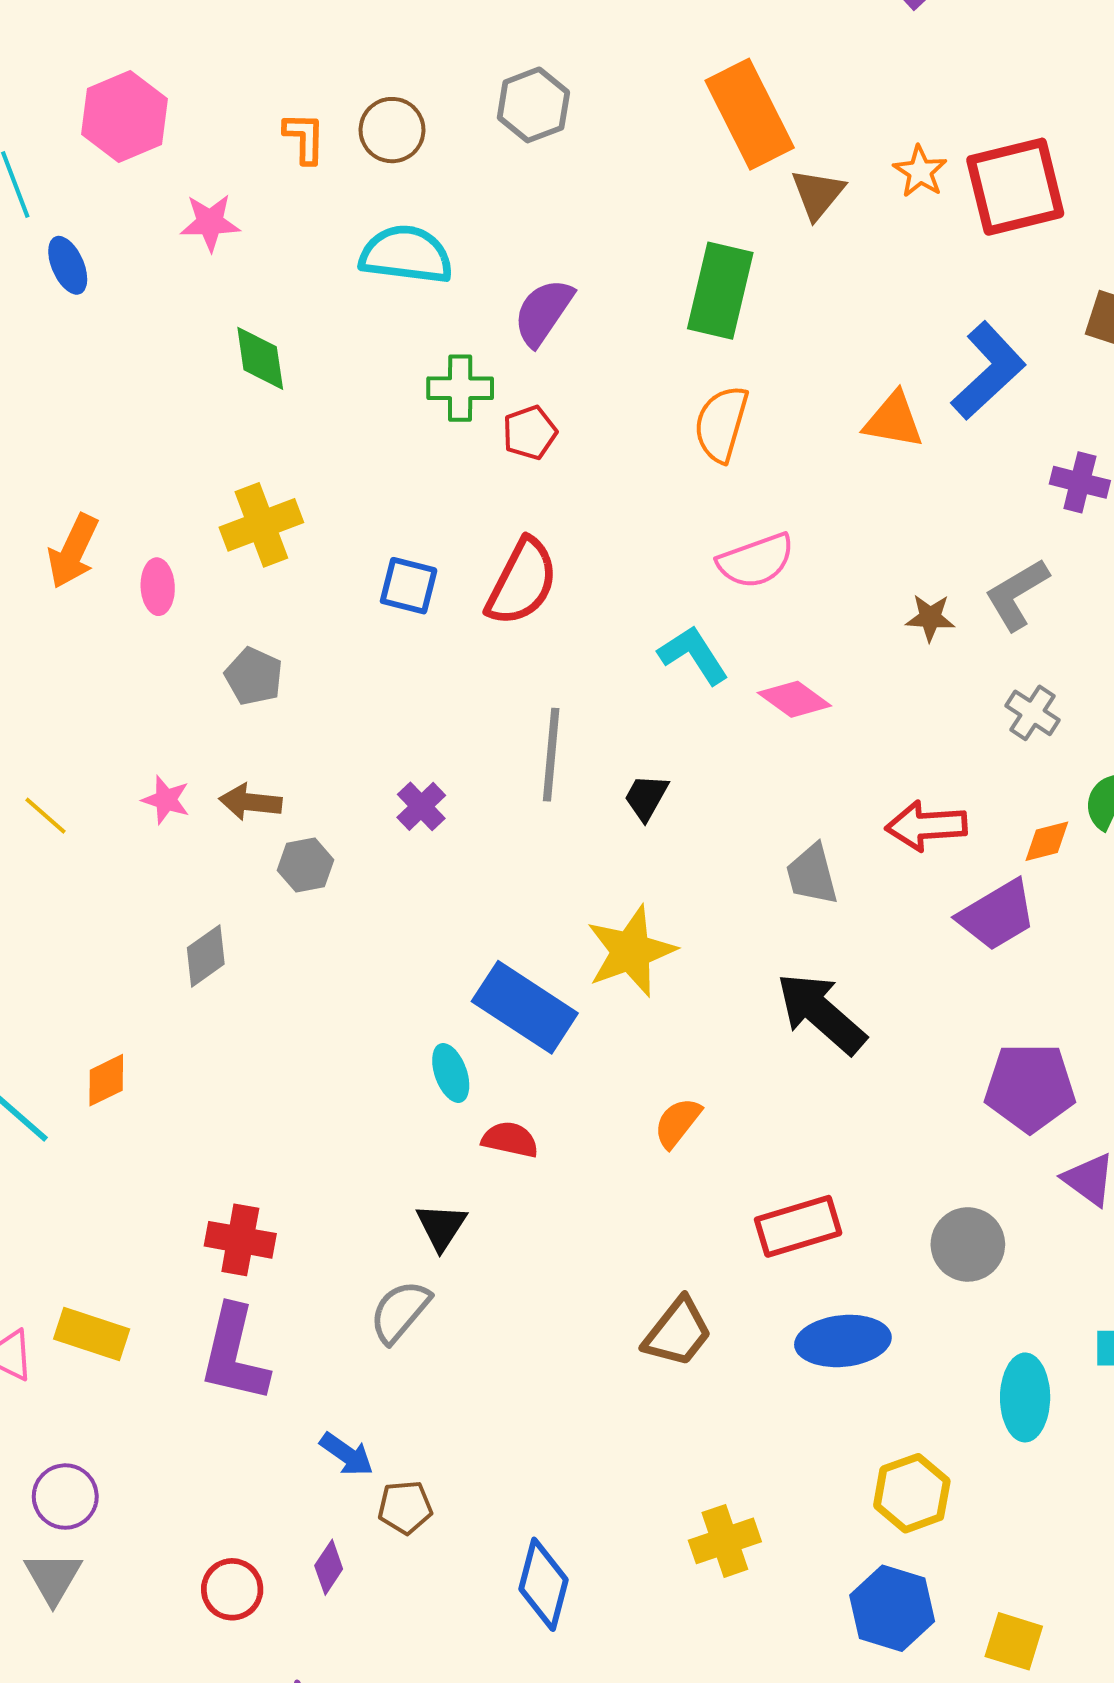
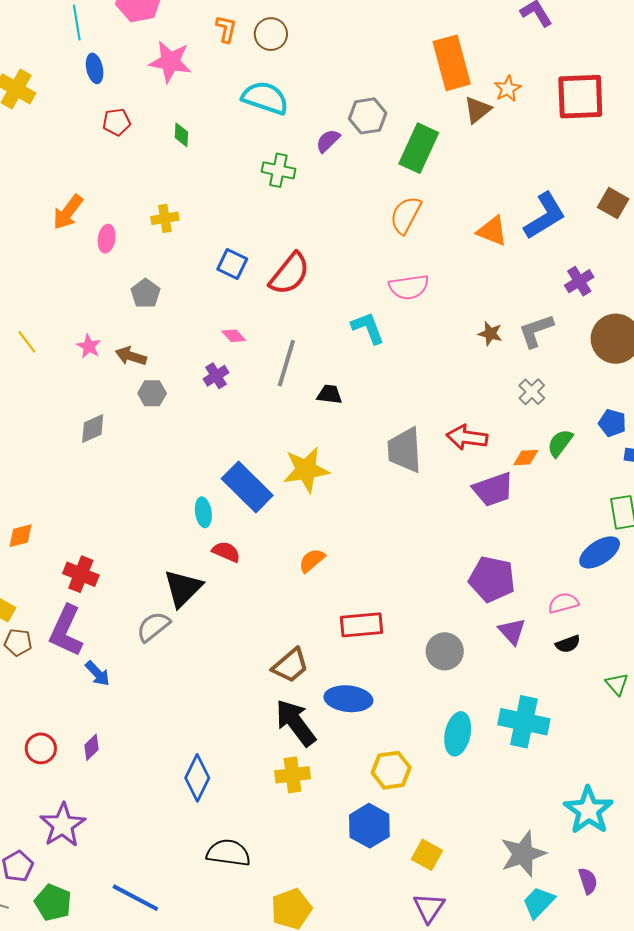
gray hexagon: (533, 105) -> (368, 116), moved
orange star: (920, 171) -> (508, 89), moved
red square: (1015, 187) -> (580, 97), moved
pink star: (210, 223) -> (170, 62), size x1.4
purple semicircle: (543, 312) -> (328, 141), size x0.7
green diamond: (260, 358) -> (181, 135), size x0.7
red pentagon: (530, 433) -> (117, 122), moved
purple cross: (1080, 482) -> (579, 281), turned 32
yellow cross: (261, 525) -> (165, 218), size x0.7
pink diamond: (794, 699) -> (234, 336), moved, size x0.7
black trapezoid: (646, 797) -> (330, 394), turned 56
gray trapezoid: (812, 875) -> (405, 450), size x1.4
black arrow: (821, 1013) -> (296, 723), moved
orange diamond: (106, 1080) -> (20, 536), moved
black triangle: (441, 1227) -> (183, 588), size x1.5
blue ellipse: (843, 1341) -> (348, 699), moved
blue arrow: (347, 1454) -> (98, 673), moved
brown pentagon: (405, 1507) -> (18, 642), moved

